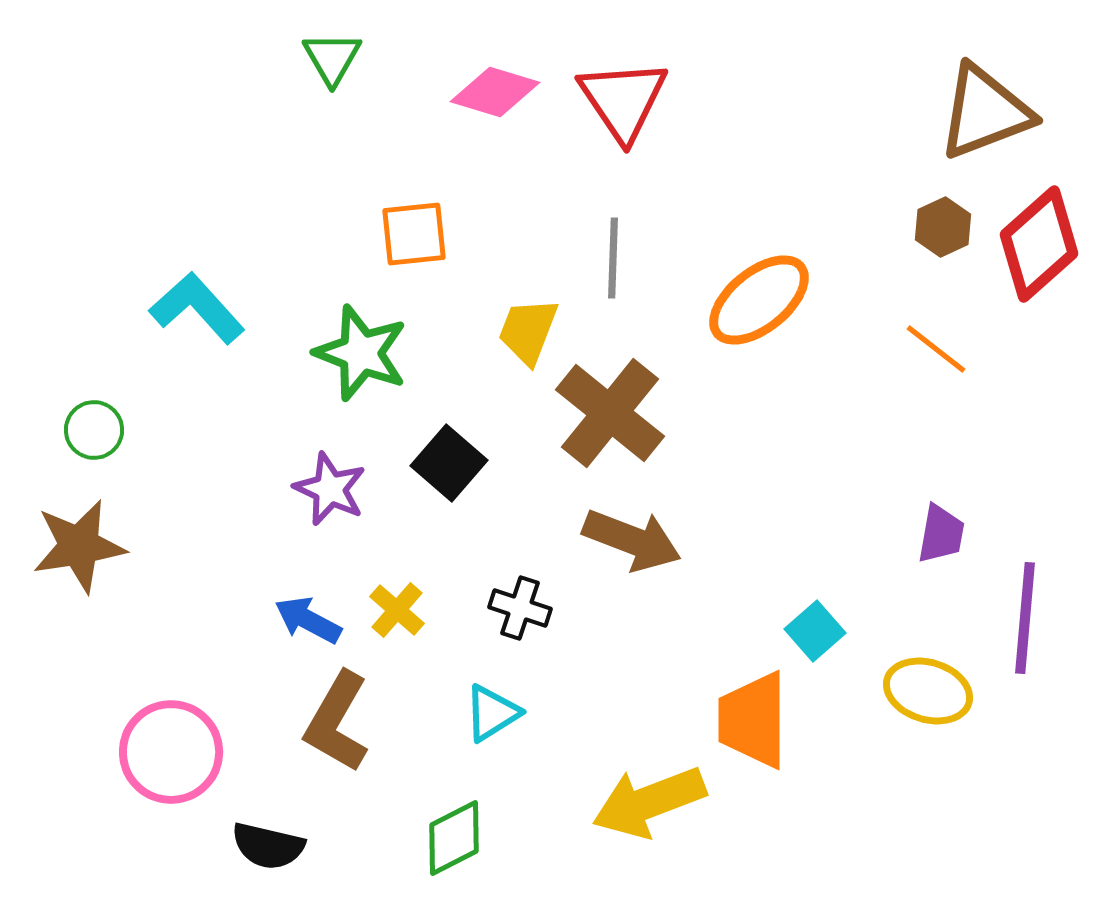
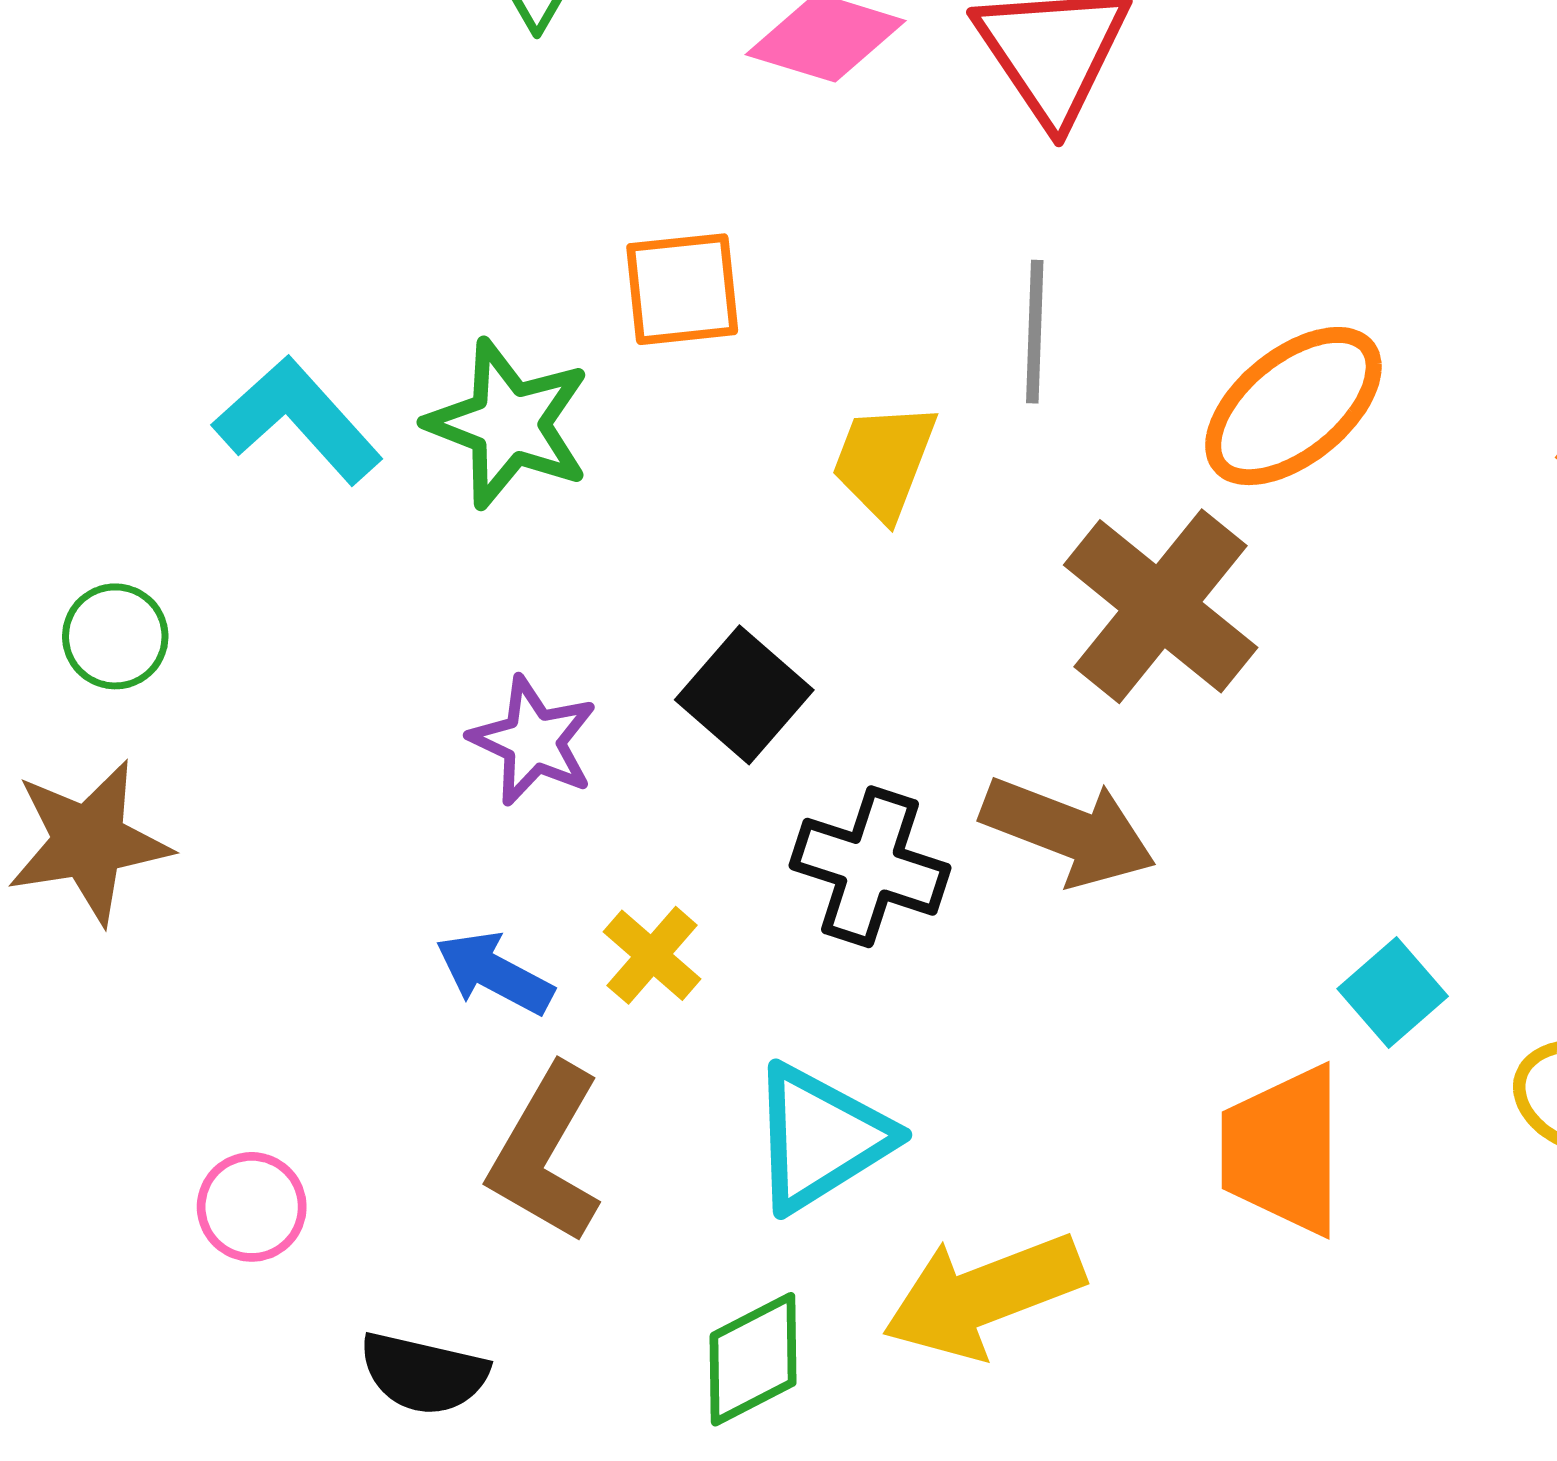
green star: (361, 353) -> (509, 424), moved
brown cross: (610, 413) -> (1161, 606), moved
black cross: (520, 608) -> (870, 867), moved, size x1.4
cyan triangle: (492, 713) -> (820, 1138), size x1.5
pink circle: (171, 752) -> (252, 1207), size x0.6
yellow arrow: (649, 802) -> (983, 1295), moved

